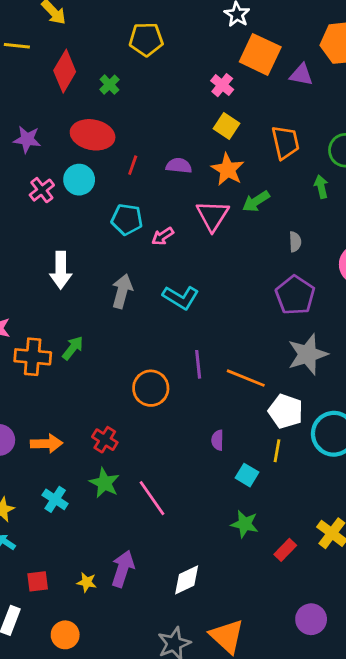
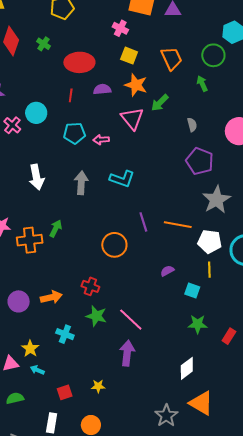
red ellipse: (93, 135) -> (79, 62), moved
pink arrow: (163, 236) -> (101, 140), turned 42
purple semicircle: (217, 440) -> (167, 271), turned 72
purple arrow: (123, 569) -> (127, 353), moved
white diamond: (187, 580) -> (187, 368), moved

